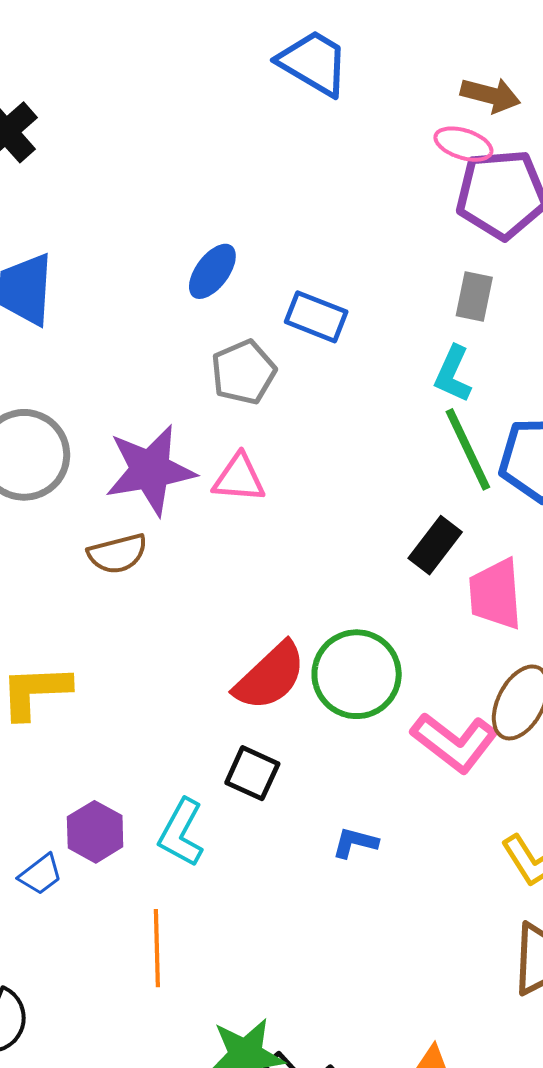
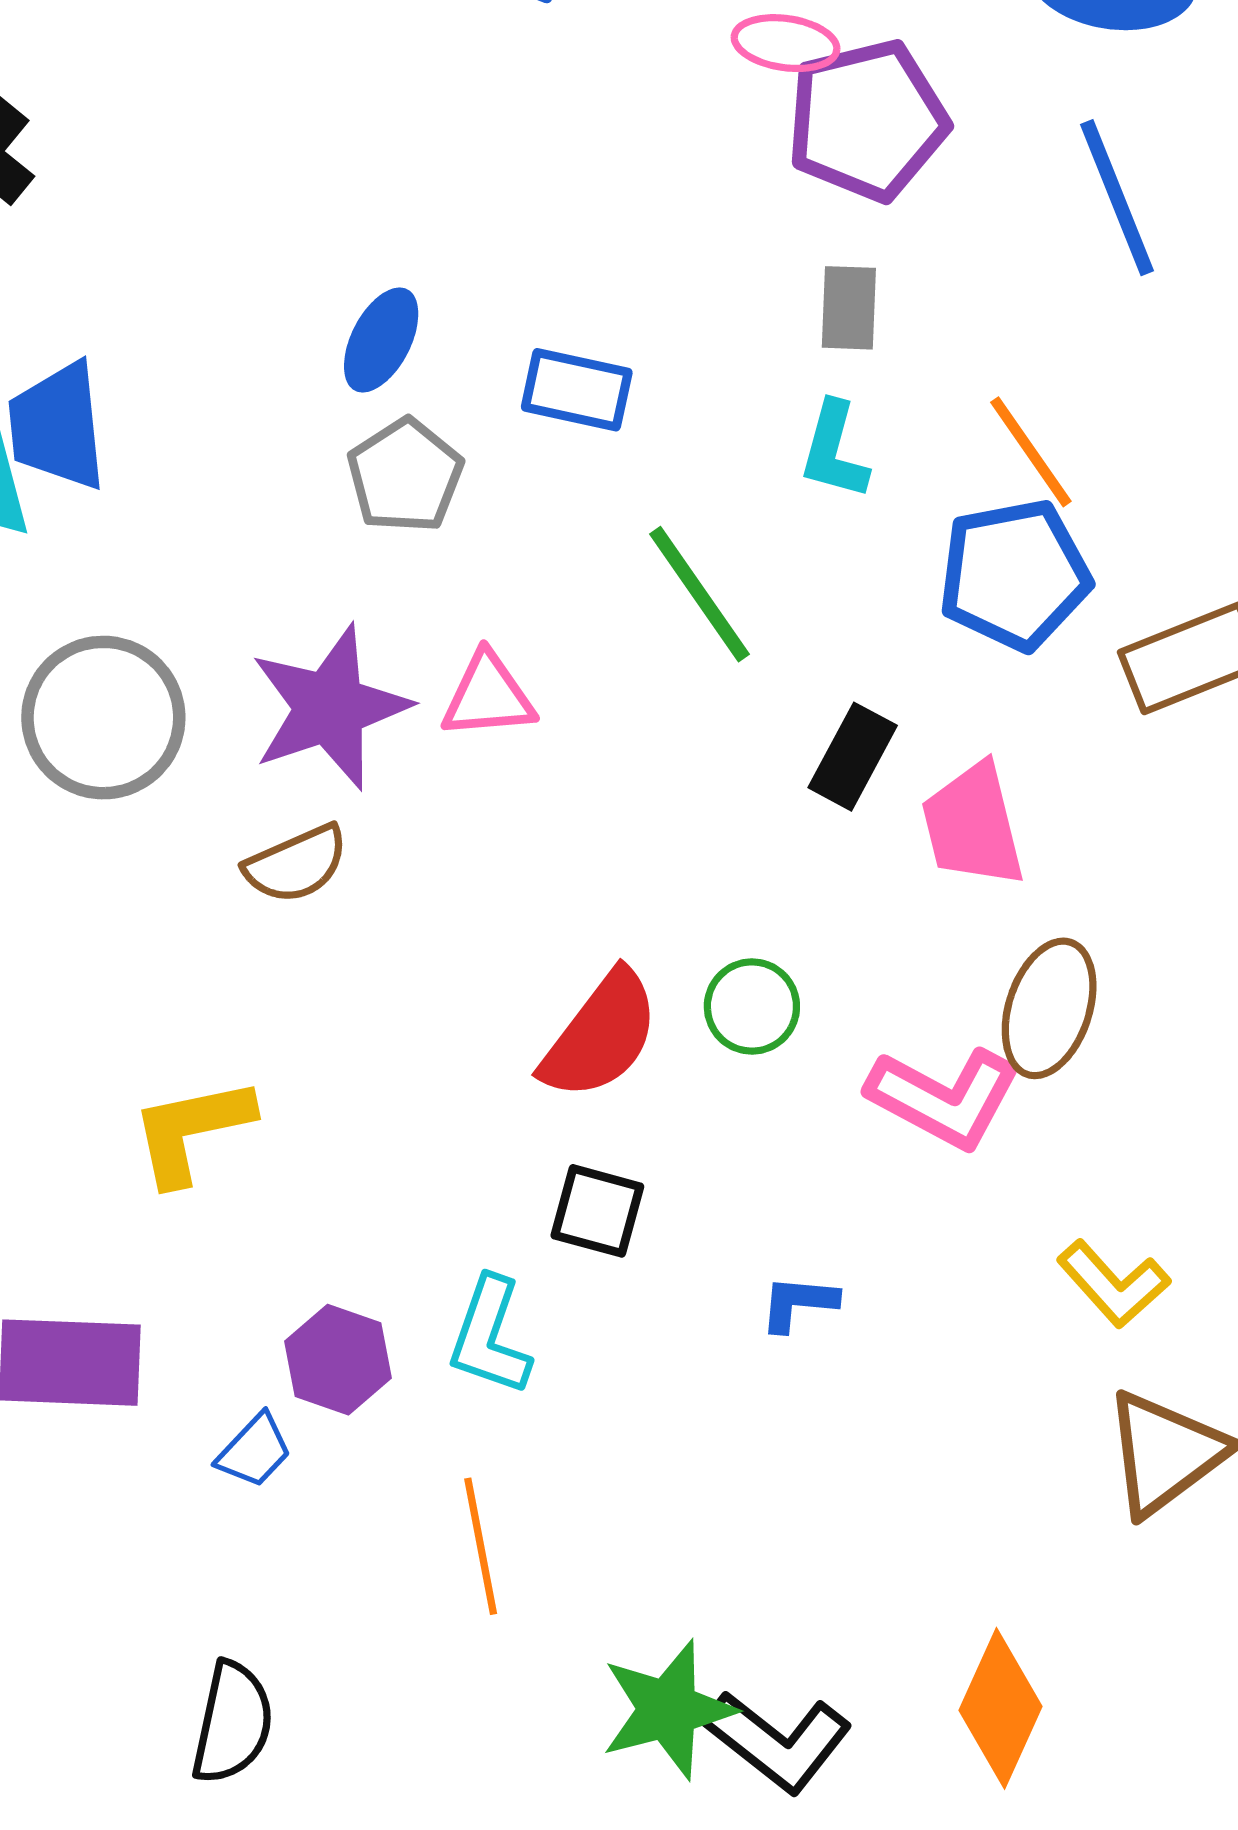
gray pentagon: (243, 372) -> (405, 476), moved
green line: (468, 449) -> (699, 594), moved
green circle: (357, 674) -> (752, 1007), size x0.6

